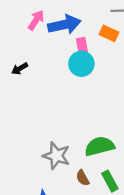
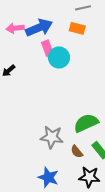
pink arrow: (36, 20) -> (15, 28), turned -120
pink rectangle: (82, 47) -> (47, 48), moved

